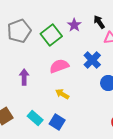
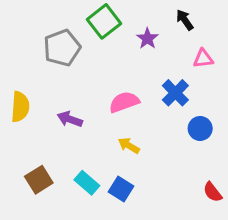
black arrow: (99, 22) -> (185, 20), moved
green square: (51, 35) -> (104, 21), moved
purple arrow: (24, 77) -> (70, 119), turned -70

